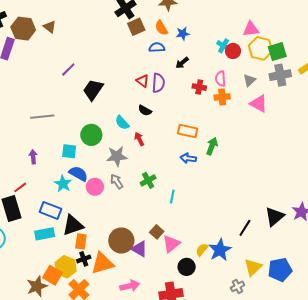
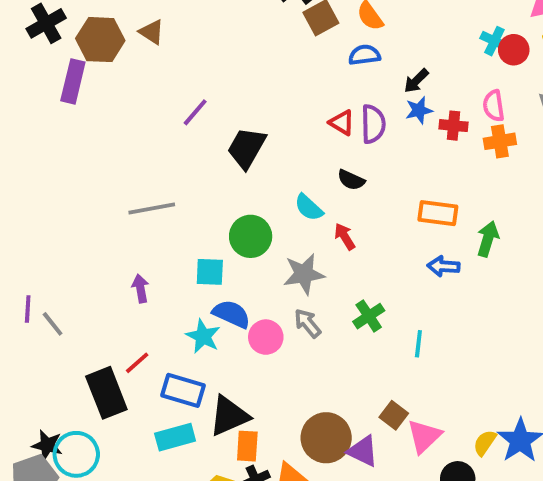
blue star: (183, 34) -> (419, 110), moved
red line: (20, 187) -> (137, 363), moved

